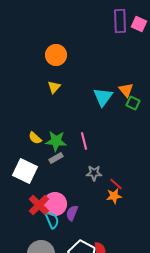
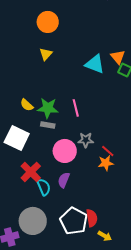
cyan triangle: (103, 97) -> (95, 64), turned -45
gray rectangle: (56, 158) -> (48, 125), turned 40
pink circle: (55, 204) -> (65, 151), moved

